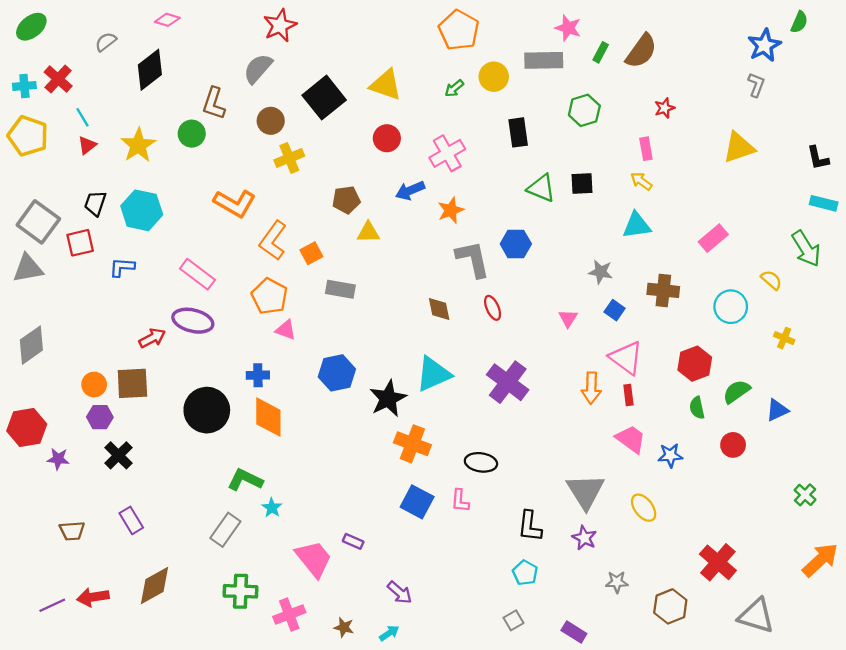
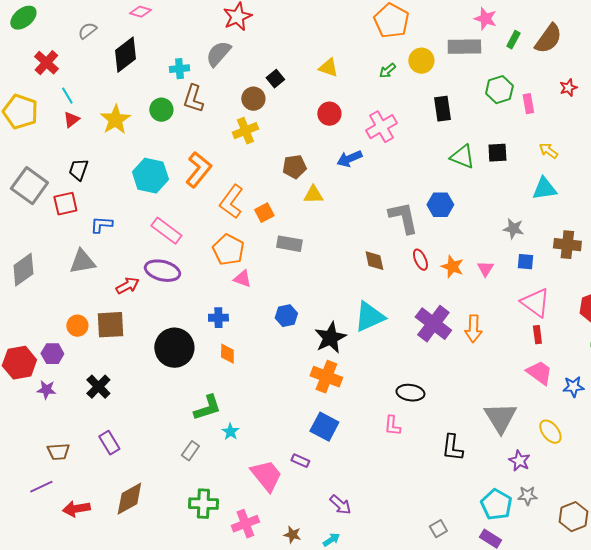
yellow triangle: (386, 85) -> (328, 68), size x0.7
cyan cross: (24, 86) -> (179, 69), moved
black square: (324, 98) -> (275, 79), size x0.5
brown L-shape: (214, 103) -> (193, 99), moved
brown circle: (271, 121) -> (253, 99), moved
pink rectangle: (646, 149) -> (528, 104), moved
orange L-shape: (235, 203) -> (198, 170), turned -81
cyan hexagon: (142, 210) -> (150, 176), moved
orange star: (451, 210) -> (452, 267), moved, turned -30
gray triangle: (28, 268) -> (82, 262), moved
blue square: (615, 310) -> (525, 262), turned -30
gray diamond: (31, 345) -> (23, 270), moved
blue hexagon: (337, 373) -> (286, 316), size x0.7
orange arrow: (591, 388) -> (473, 329), moved
purple hexagon: (100, 417) -> (52, 354), moved
orange diamond: (268, 417) -> (227, 354), size x0.6
orange cross: (412, 444) -> (326, 377), moved
green L-shape: (245, 480) -> (207, 408), turned 136
blue square: (417, 502) -> (324, 427), moved
gray rectangle: (225, 530) -> (190, 451), size x0.7
purple star: (584, 538) -> (519, 461), moved
cyan pentagon: (525, 573) -> (496, 505), moved, size x1.4
purple line: (52, 605) -> (41, 487), moved

